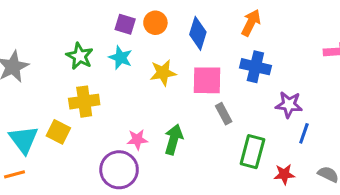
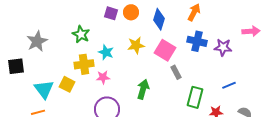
cyan star: (121, 58) -> (106, 52), moved
pink square: (207, 80) -> (165, 50), turned 30
purple star: (289, 105) -> (223, 47), moved
blue line: (304, 133) -> (229, 85), turned 48
pink star: (137, 139) -> (103, 77), moved

